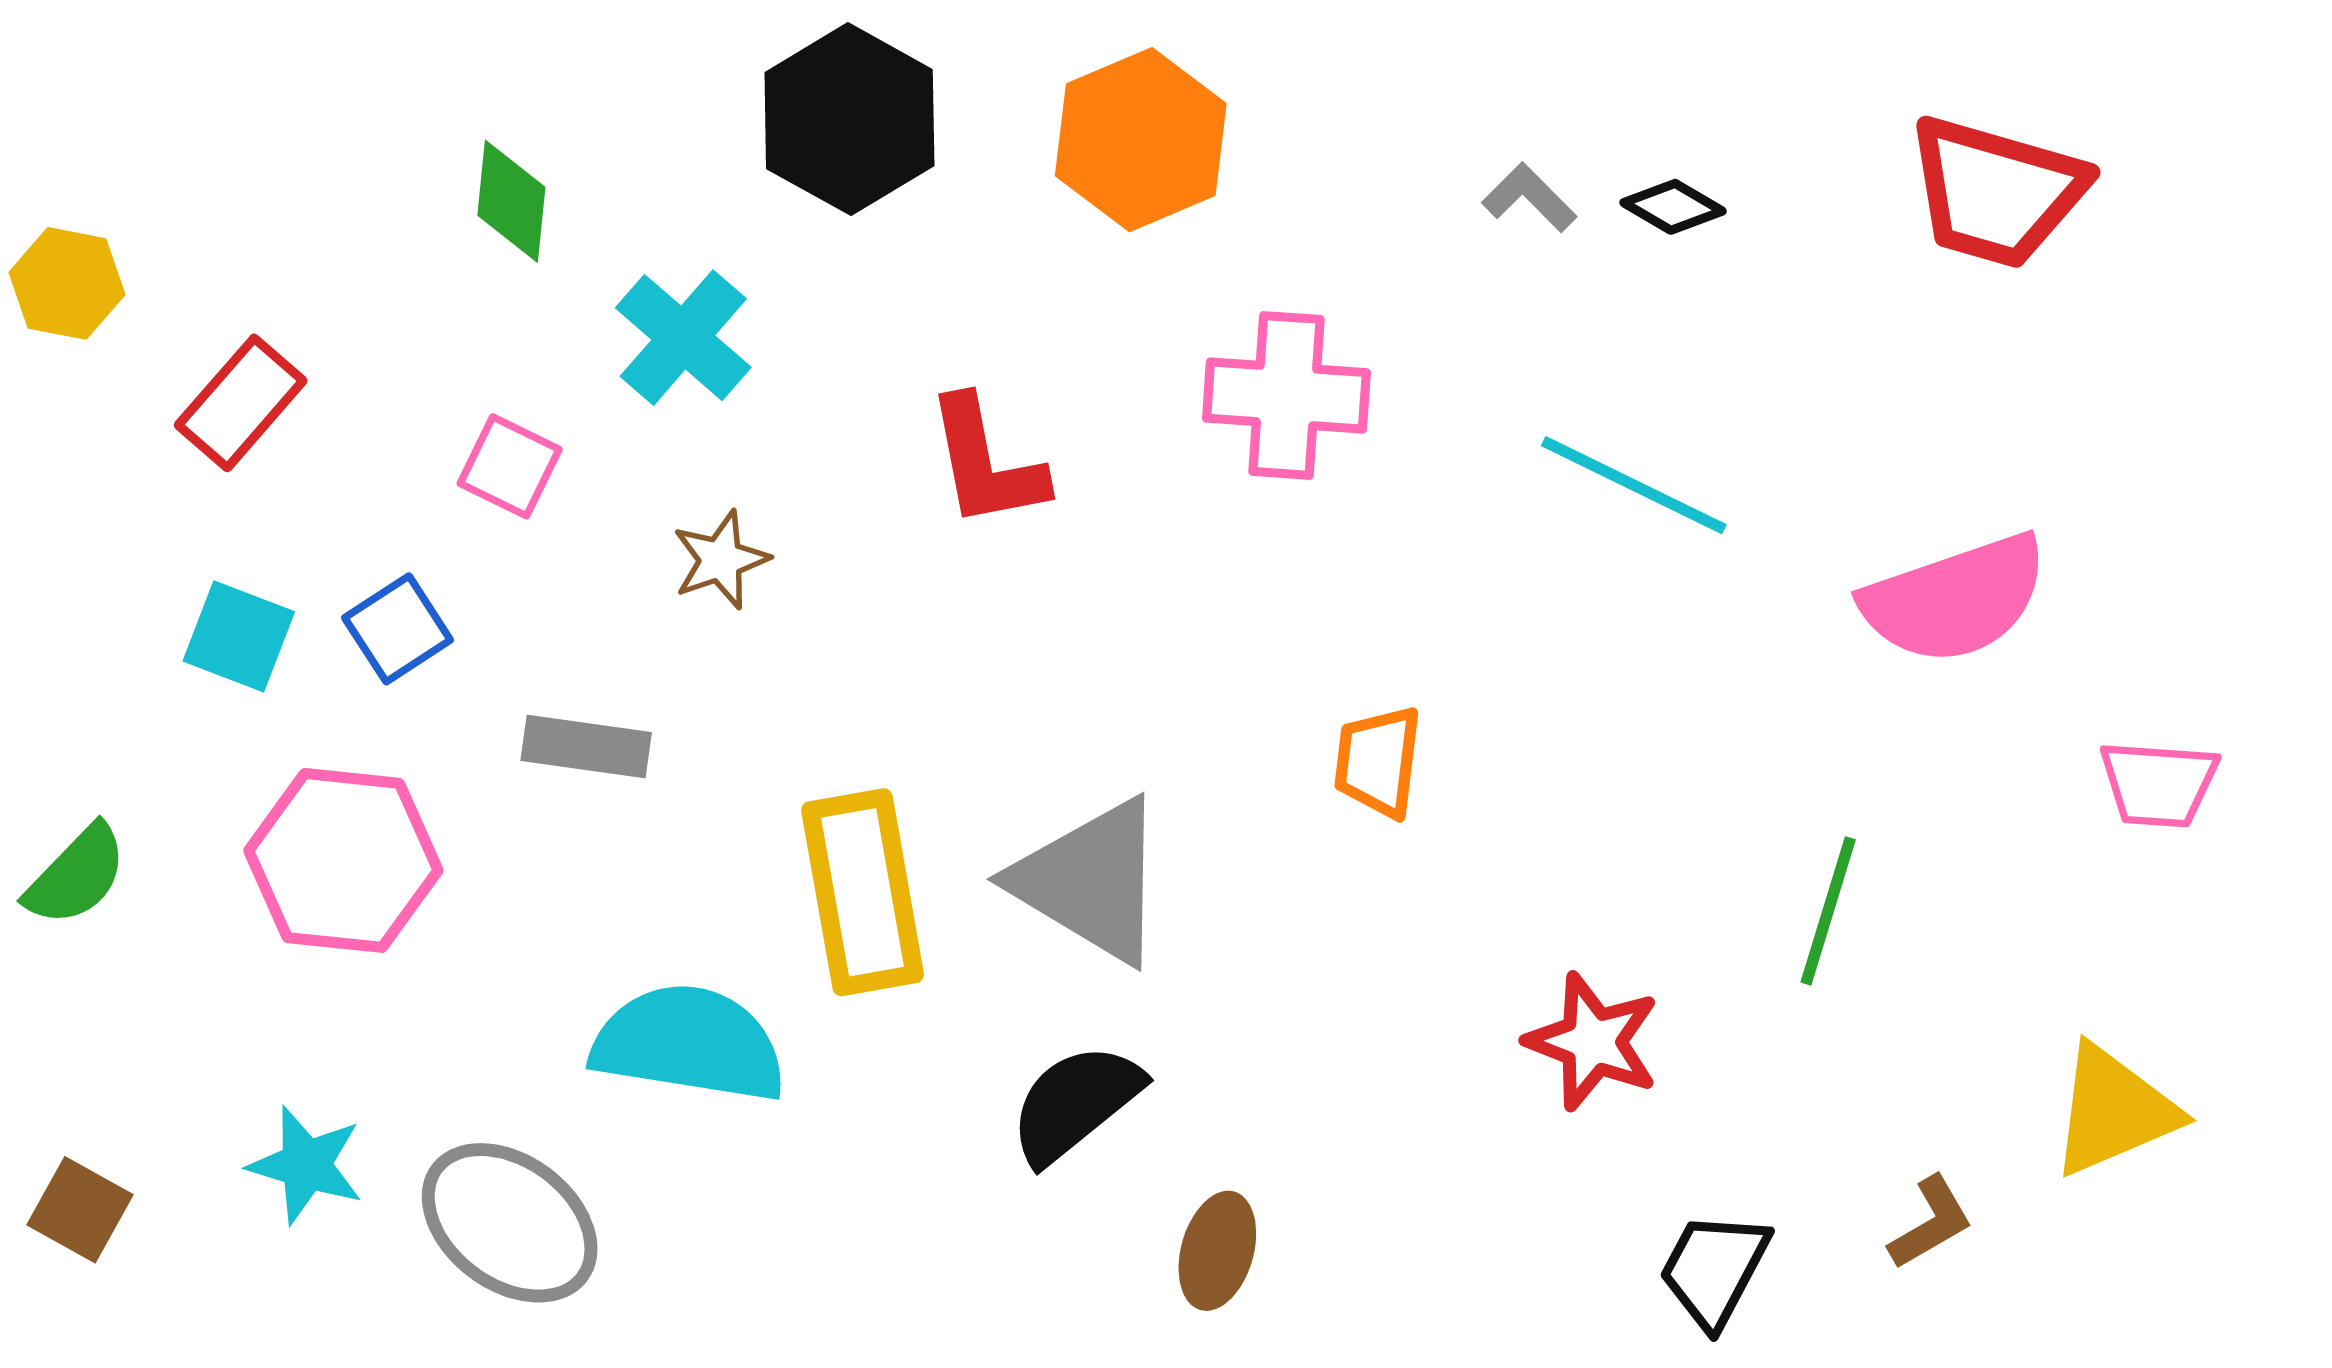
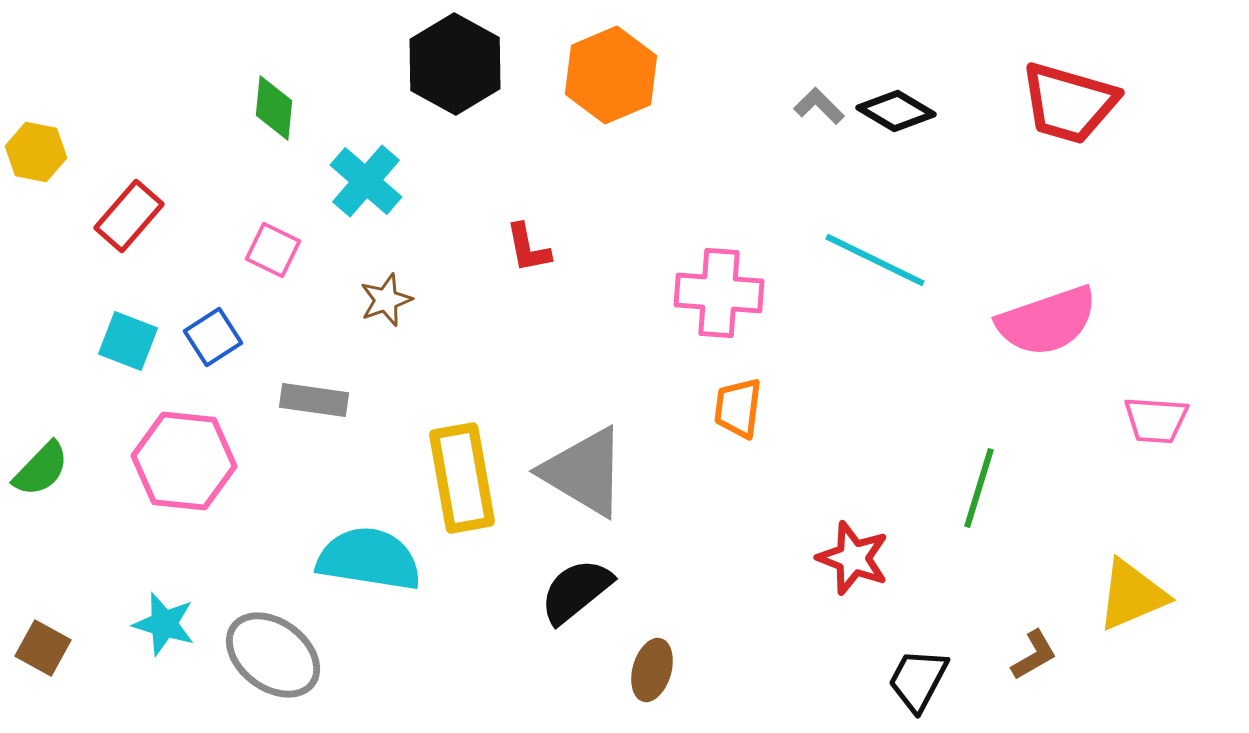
black diamond: (1673, 207) -> (896, 111), size x1.4
pink cross: (1286, 395) -> (719, 293), moved
red L-shape: (986, 463) -> (528, 248), size x0.7

